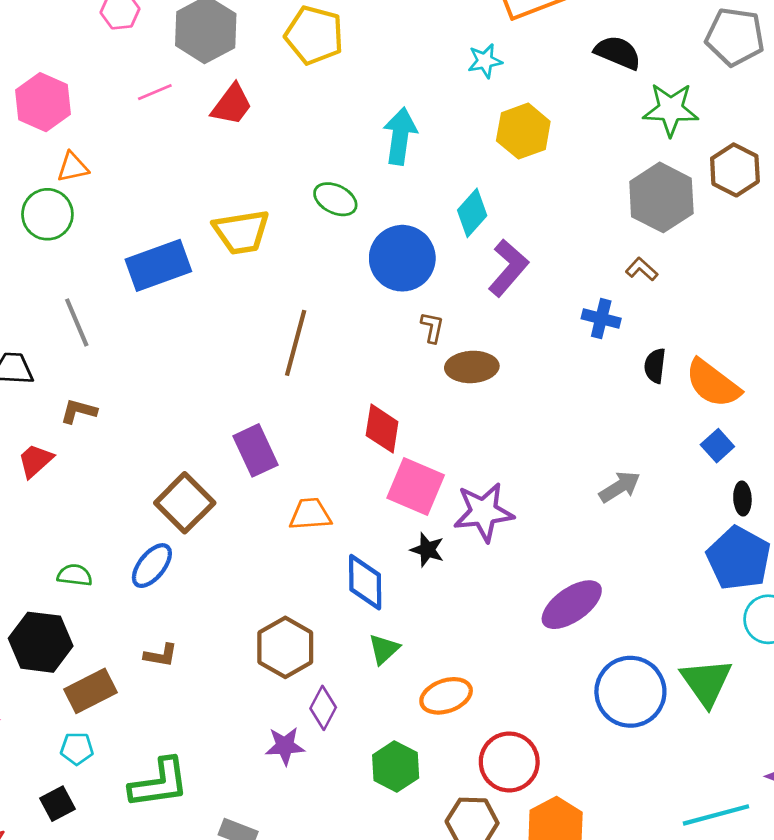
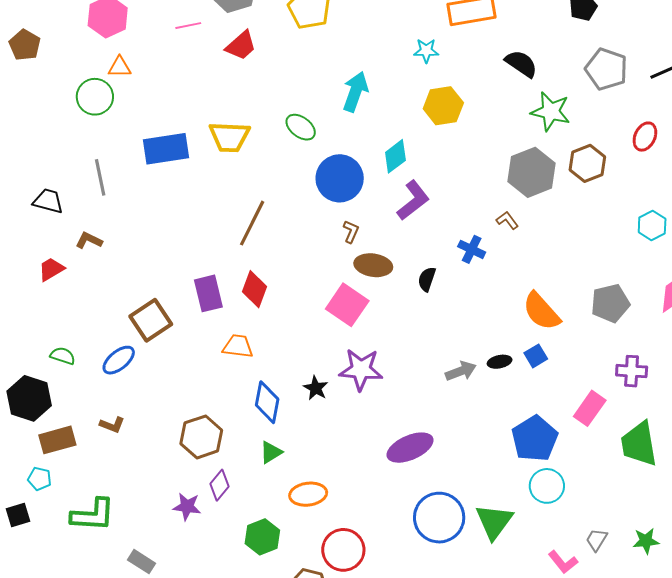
black semicircle: (655, 366) -> (427, 279), moved
red diamond: (382, 429) -> (254, 289), moved
pink square: (416, 486) -> (347, 305), moved
black ellipse: (742, 499) -> (500, 362), moved, turned 70

